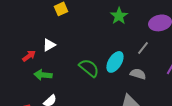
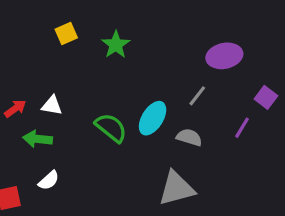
green star: (119, 16) -> (116, 45), moved
white triangle: (49, 45) -> (52, 105), moved, turned 40

